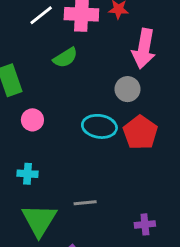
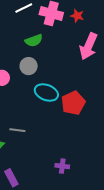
gray circle: (128, 89) -> (29, 66), moved
gray line: (85, 203) -> (17, 130), moved

